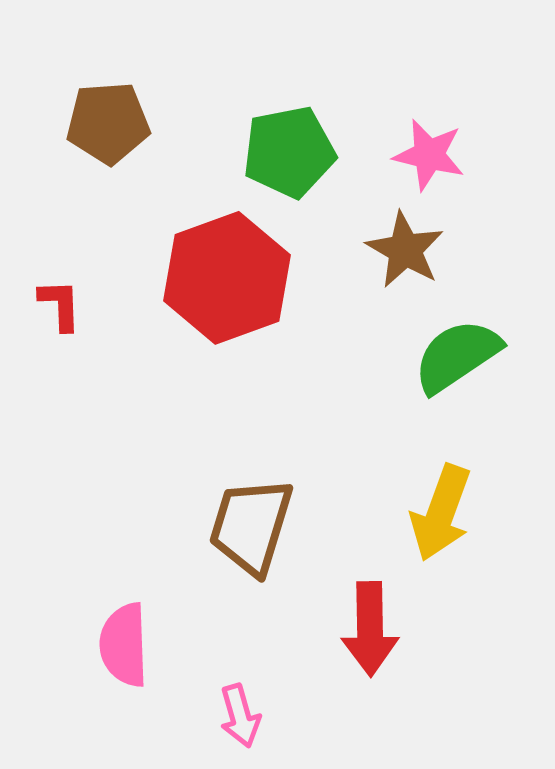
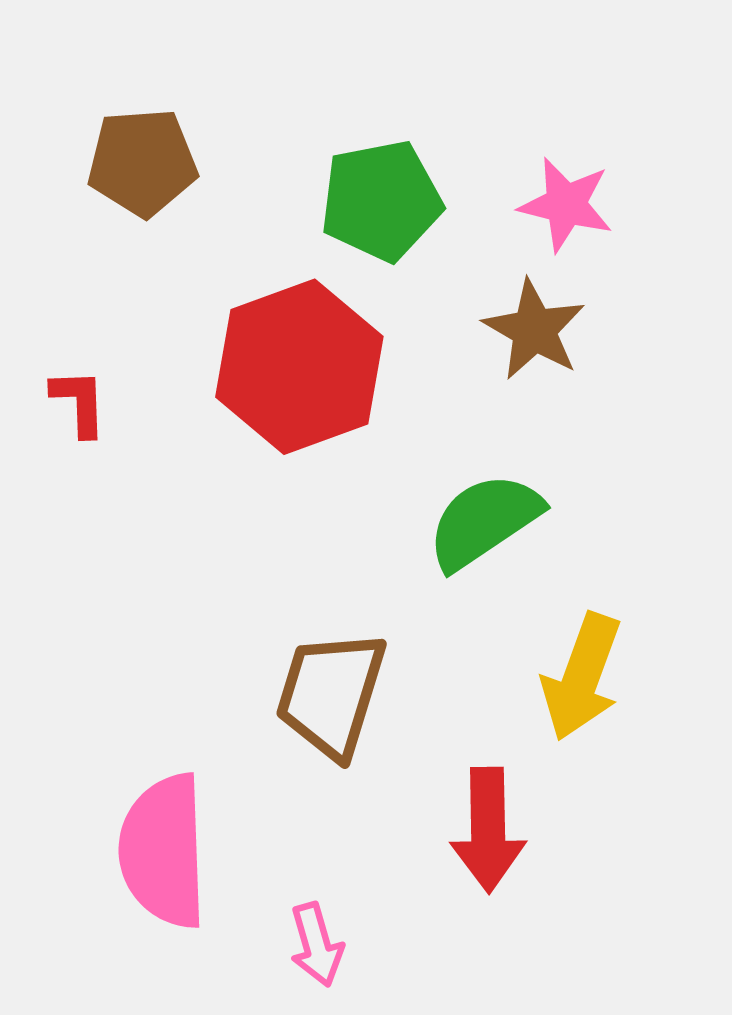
green semicircle: (457, 356) -> (484, 521), moved
pink semicircle: (124, 645) -> (163, 851), size x1.4

